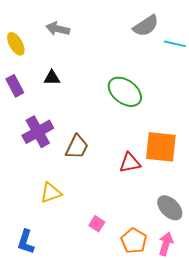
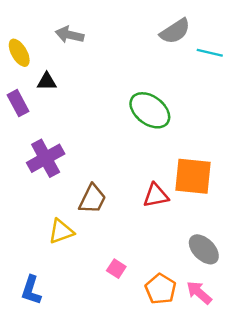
black triangle: (52, 78) -> (47, 82), moved
brown trapezoid: (77, 147) -> (92, 199), moved
pink arrow: (166, 244) -> (199, 293), turned -65

